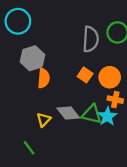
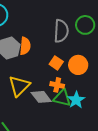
orange semicircle: (44, 78) -> (25, 46), moved
orange cross: (115, 100) -> (57, 85), moved
yellow triangle: (44, 120) -> (19, 86), moved, size x1.6

